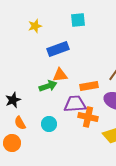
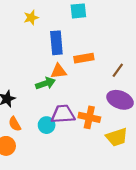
blue rectangle: (58, 49) -> (56, 43), turned -75
orange rectangle: (89, 86) -> (84, 58), moved
purple trapezoid: (75, 104) -> (63, 114), moved

